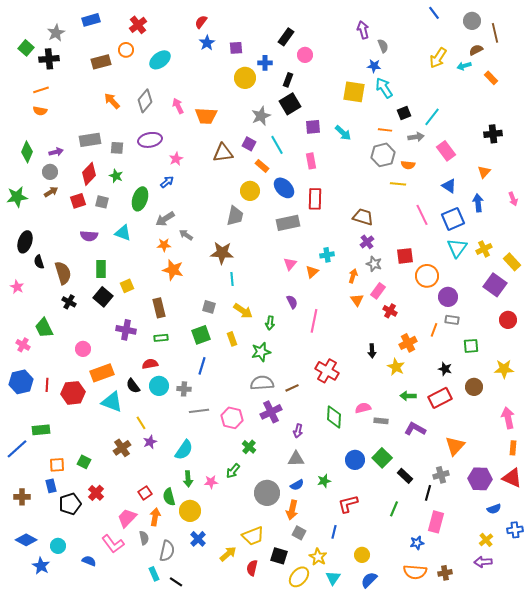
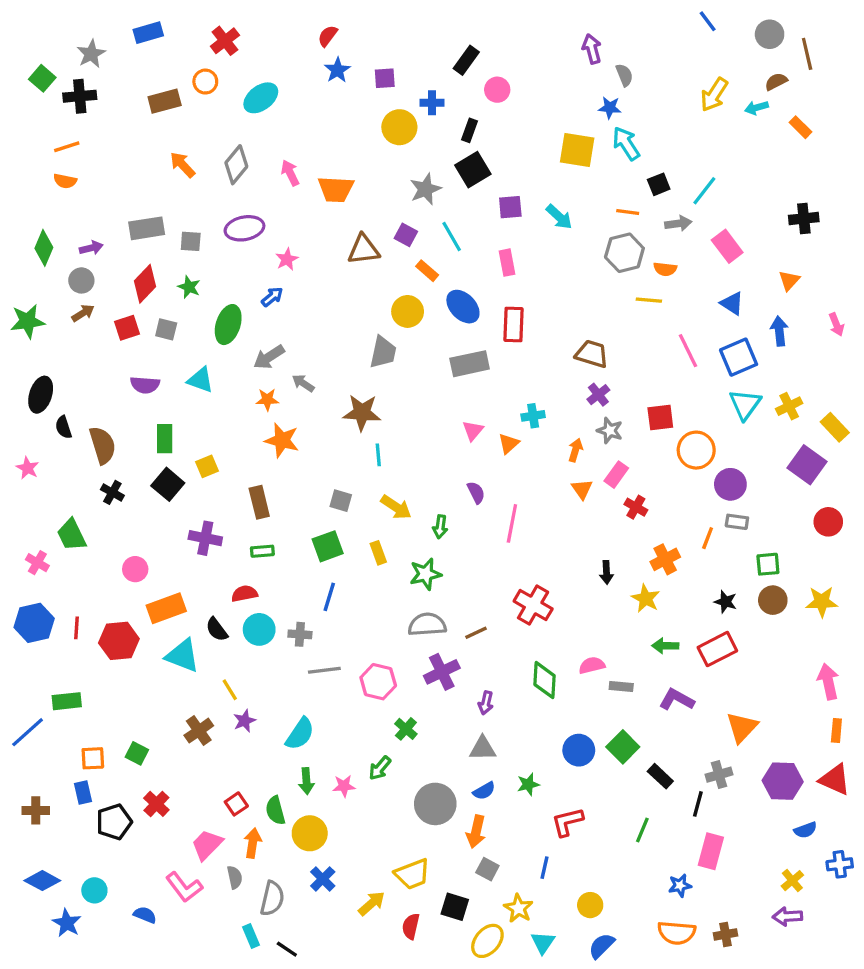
brown circle: (474, 387) -> (773, 600), moved

